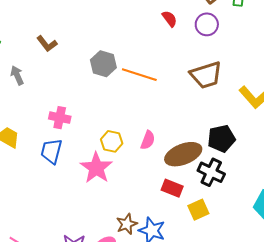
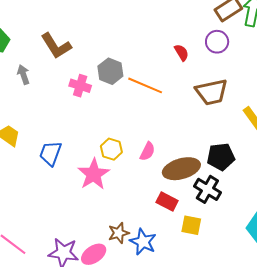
red semicircle: (170, 19) -> (182, 53), moved
brown L-shape: (47, 44) -> (56, 46), size x1.5
pink cross: (60, 118) -> (80, 86), moved
yellow square: (198, 210) -> (191, 225), turned 30

